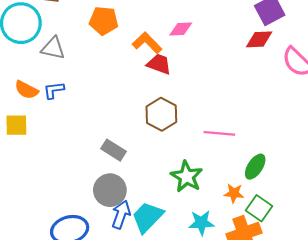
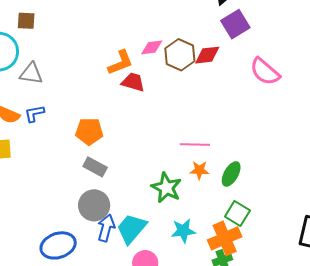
orange pentagon: (104, 21) -> (89, 131), moved
red diamond: (259, 39) -> (207, 55), moved
orange L-shape: (147, 43) -> (120, 63), turned 116
brown hexagon: (161, 114) -> (180, 55), moved
orange star: (234, 193) -> (199, 170), moved

